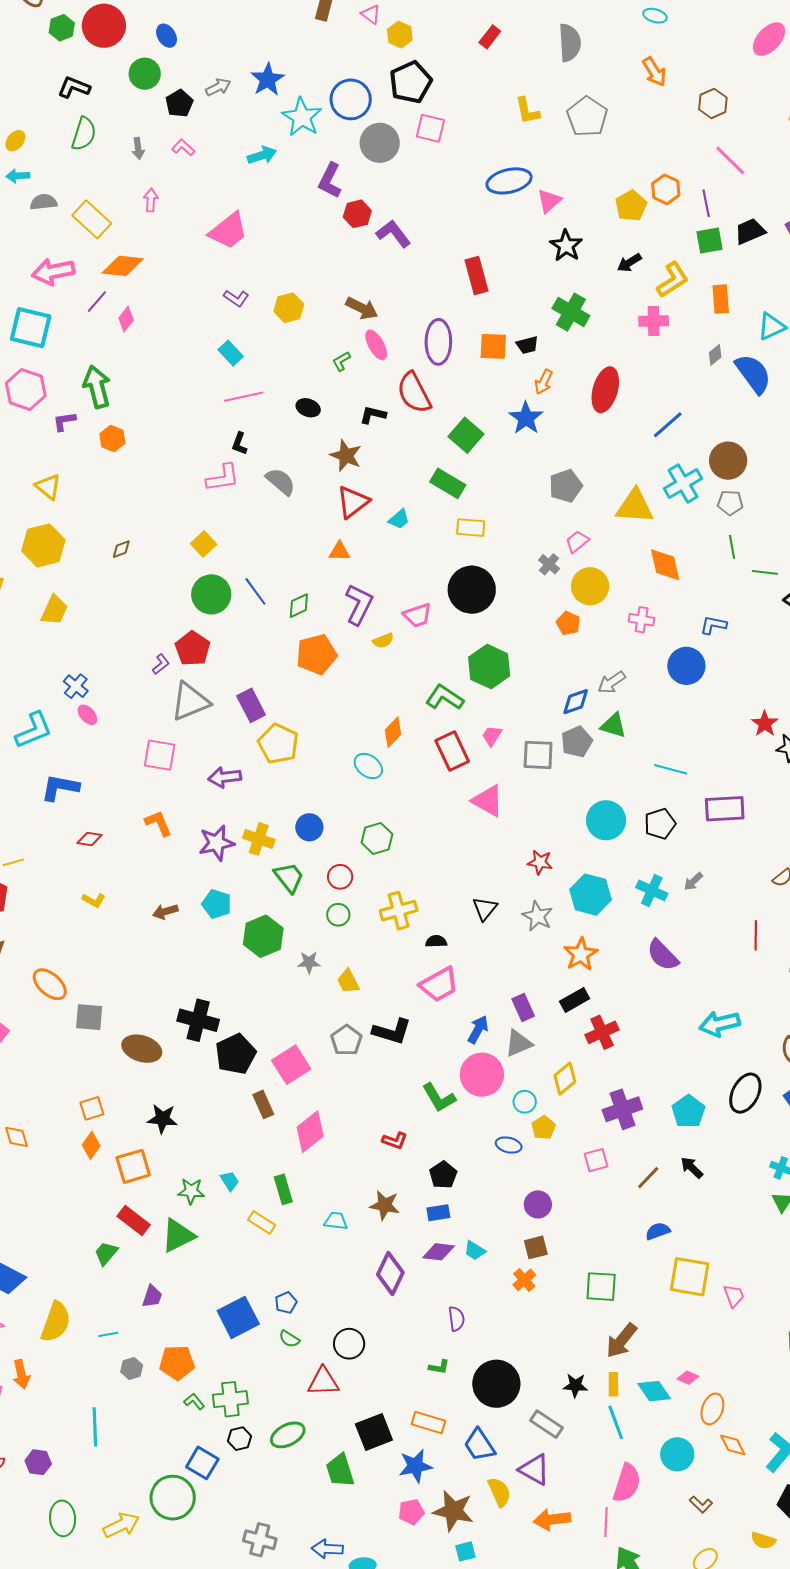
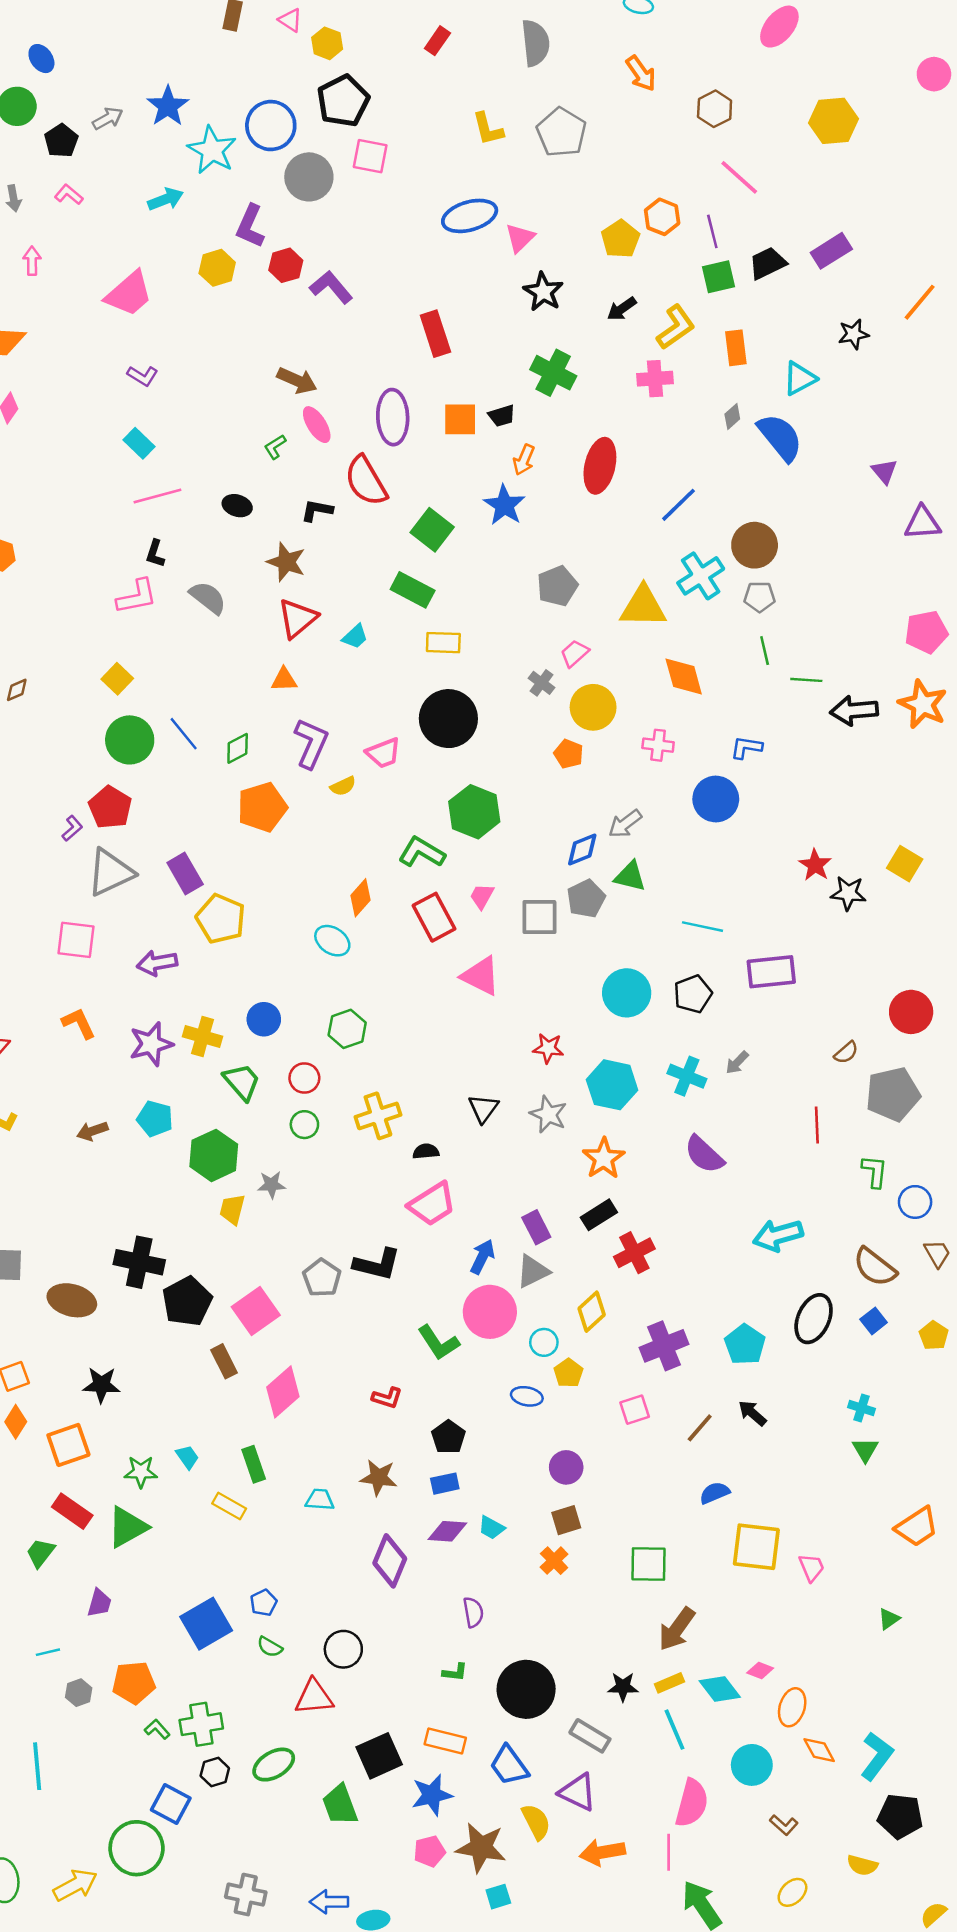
yellow hexagon: (289, 308) -> (217, 268), moved
yellow trapezoid: (348, 981) -> (232, 1209), moved, turned 44
yellow rectangle: (613, 1384) -> (670, 1683), turned 70

